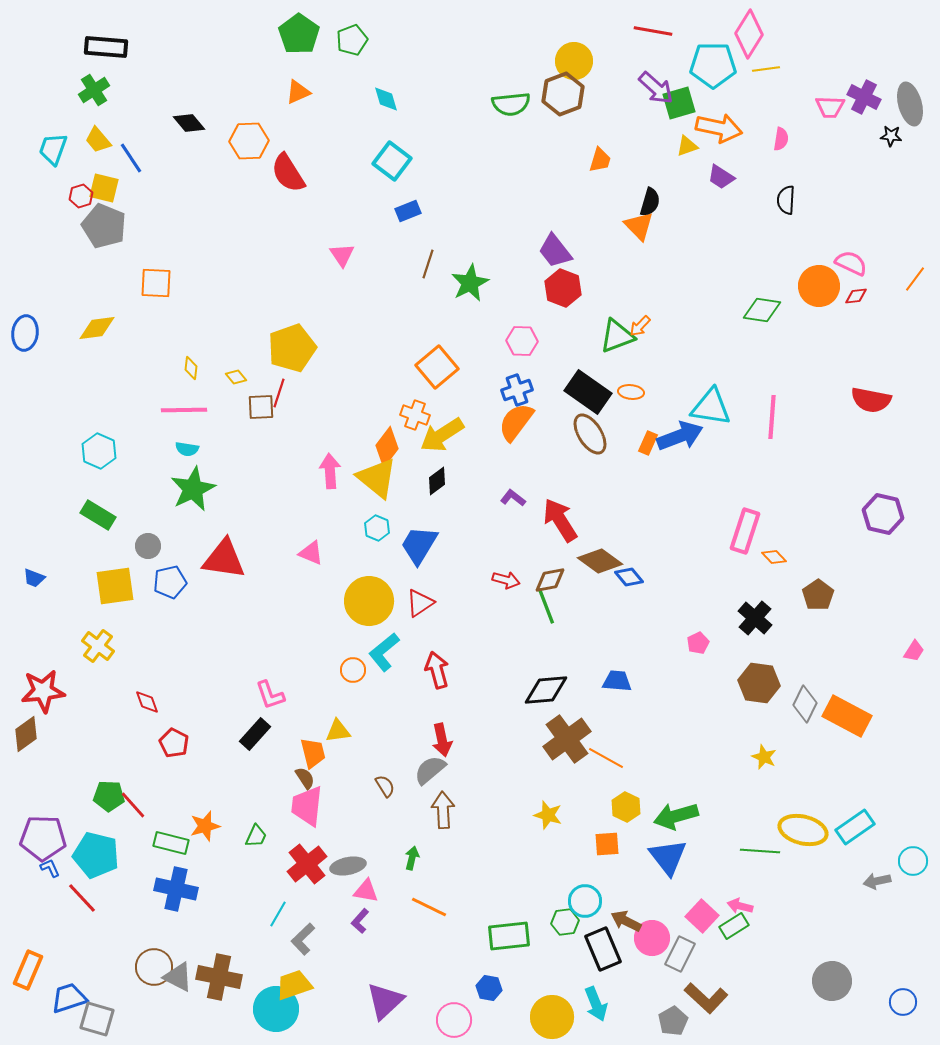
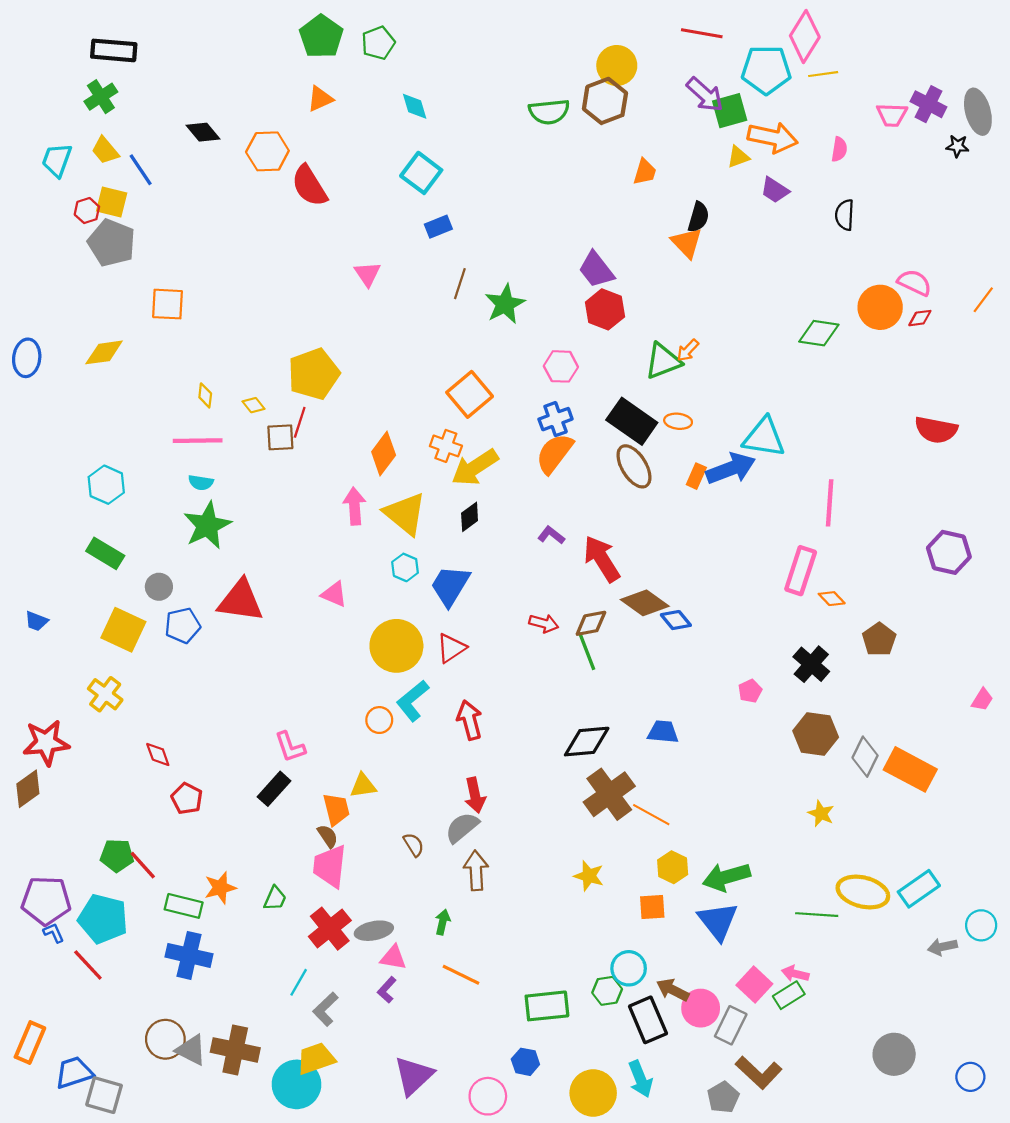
pink line: (772, 417) -> (830, 503), moved
orange diamond: (387, 447) -> (384, 453), moved
yellow square: (115, 586) -> (123, 630), turned 33

